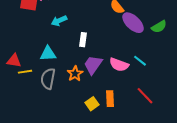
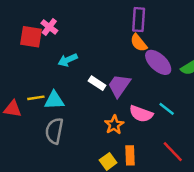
white rectangle: (83, 40) -> (97, 83), turned -64
purple trapezoid: (93, 65) -> (119, 86), moved
yellow line: (25, 72) -> (36, 98), moved
orange star: (75, 74) -> (114, 125), moved

